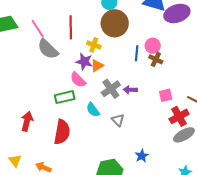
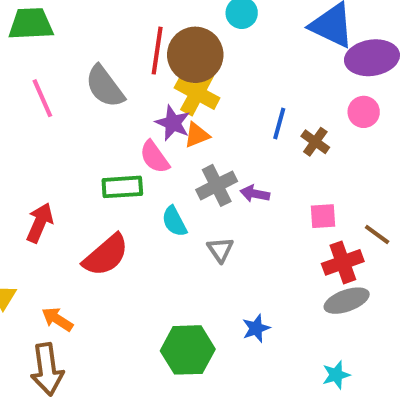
brown circle: (115, 23) -> (195, 55), moved
pink line: (38, 28) -> (42, 98), moved
yellow cross: (94, 45) -> (197, 93), size x1.5
pink circle: (153, 46) -> (364, 112), moved
red semicircle: (62, 132) -> (106, 255), turned 30

